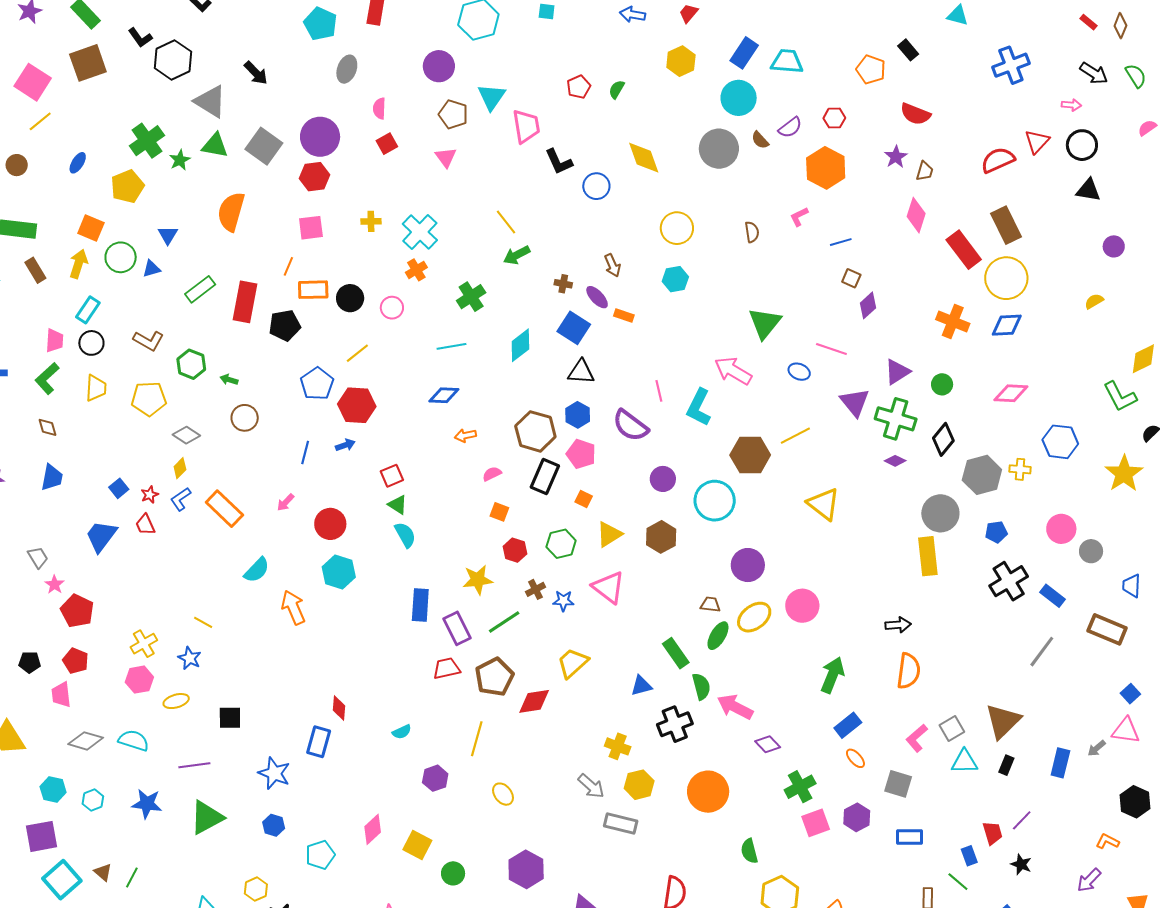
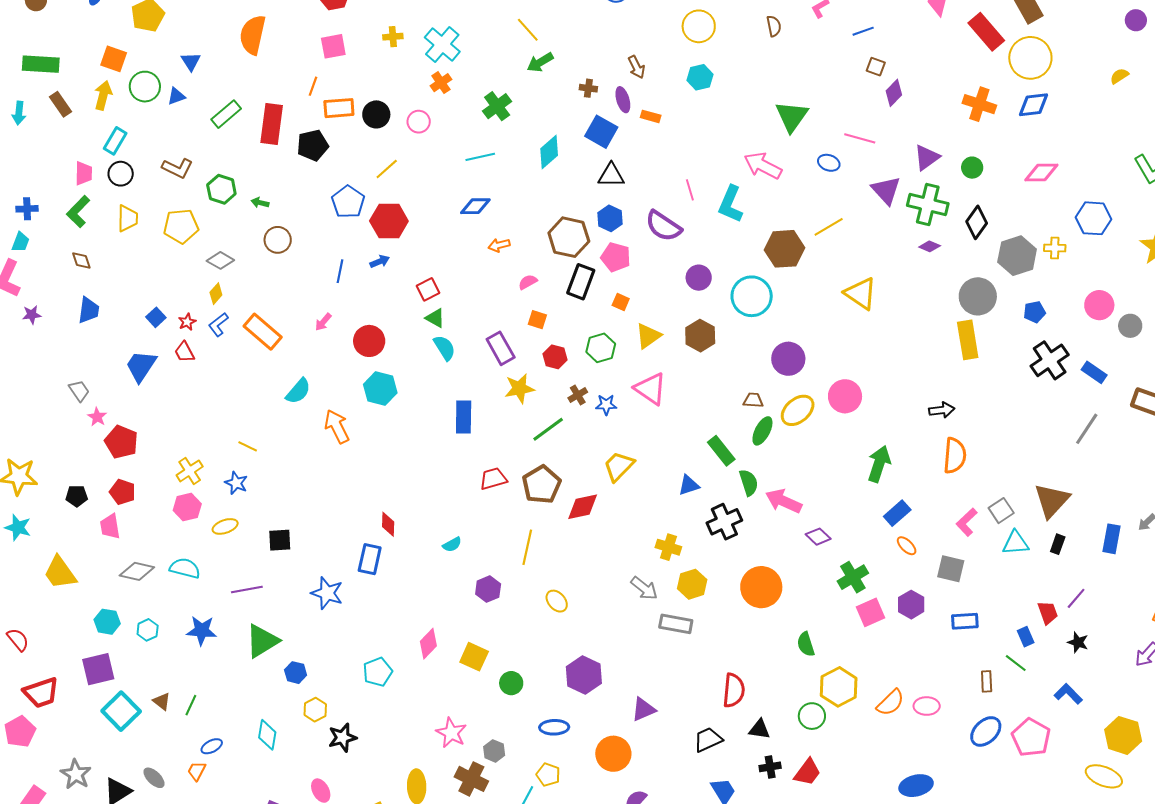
purple ellipse: (597, 297) -> (623, 100), turned 30
purple rectangle: (457, 628) -> (501, 348), moved
blue hexagon: (274, 825) -> (296, 673), moved

